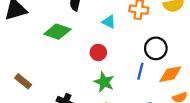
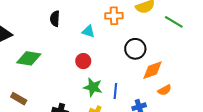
green diamond: (57, 32) -> (29, 58), moved
blue line: (140, 71) -> (115, 91), moved

